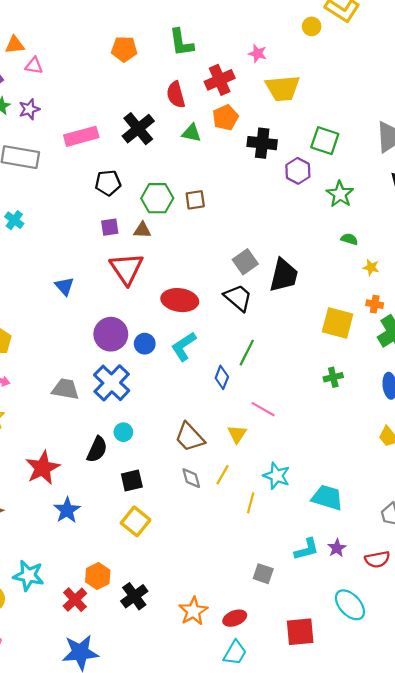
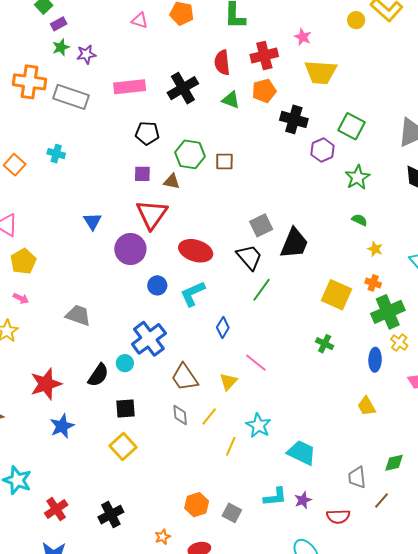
pink triangle: (34, 66) -> (140, 20), moved
cyan cross: (14, 220) -> (56, 154), turned -30
purple circle: (111, 334) -> (130, 249), moved
green line: (247, 353) -> (262, 290), moved
green cross: (333, 377) -> (325, 344), turned 30
blue cross: (112, 383) -> (149, 339), moved
orange hexagon: (98, 576) -> (197, 505), moved
orange star: (193, 611) -> (163, 537), size x0.6

